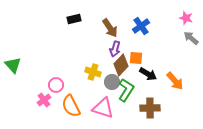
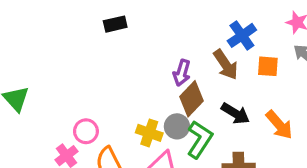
blue cross: (141, 26) -> (242, 35), moved
brown arrow: (110, 28) -> (226, 65), moved
orange square: (136, 58) -> (268, 66), moved
yellow cross: (93, 72) -> (149, 133), moved

